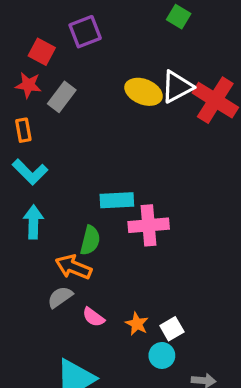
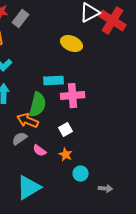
yellow ellipse: (144, 92) -> (72, 44), moved
green semicircle: (90, 240) -> (38, 105), size x1.4
white square: (172, 329) -> (66, 130), moved

